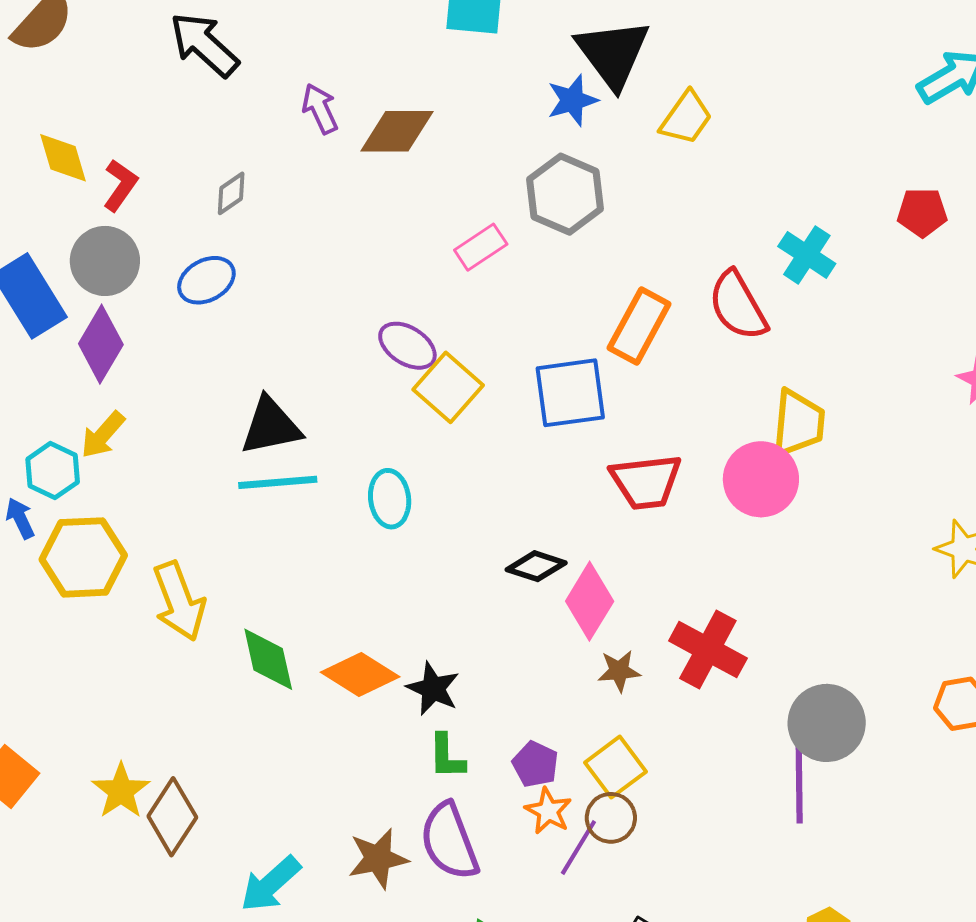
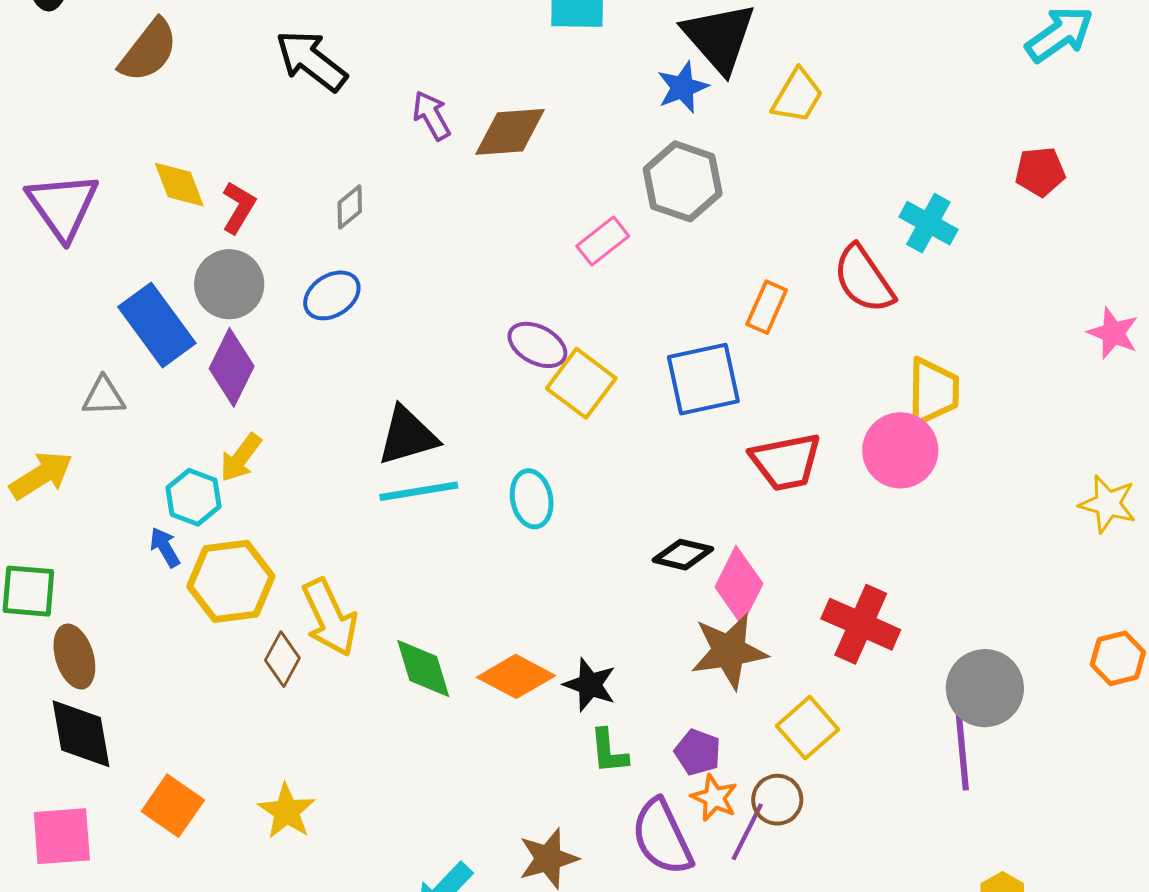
orange rectangle: (639, 326) -> (767, 307), size x0.7
brown star: (619, 671) -> (729, 651), moved, size x1.8
yellow square: (615, 767) -> (808, 728), moved
brown diamond: (172, 817) -> (282, 659), moved, size x0.7
purple semicircle: (449, 841) -> (662, 837), moved

